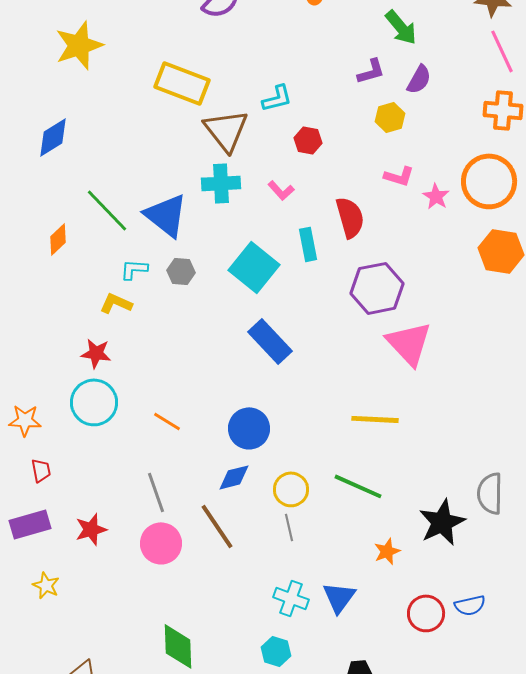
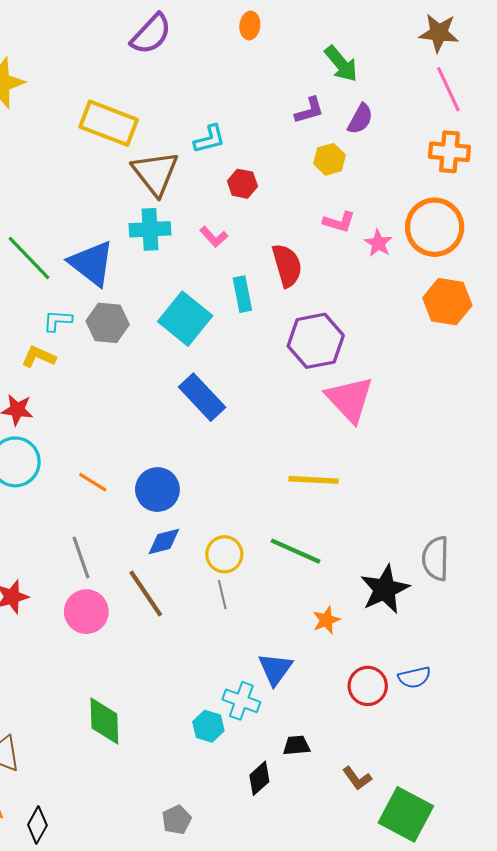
gray hexagon: (181, 271) -> (108, 323), size x1.4
blue circle: (249, 428) -> (157, 489), moved
cyan cross: (291, 598) -> (241, 701), moved

